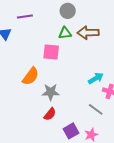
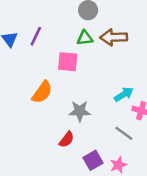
purple line: (25, 17) -> (36, 36), moved, turned -56
gray star: (51, 92) -> (80, 111), moved

